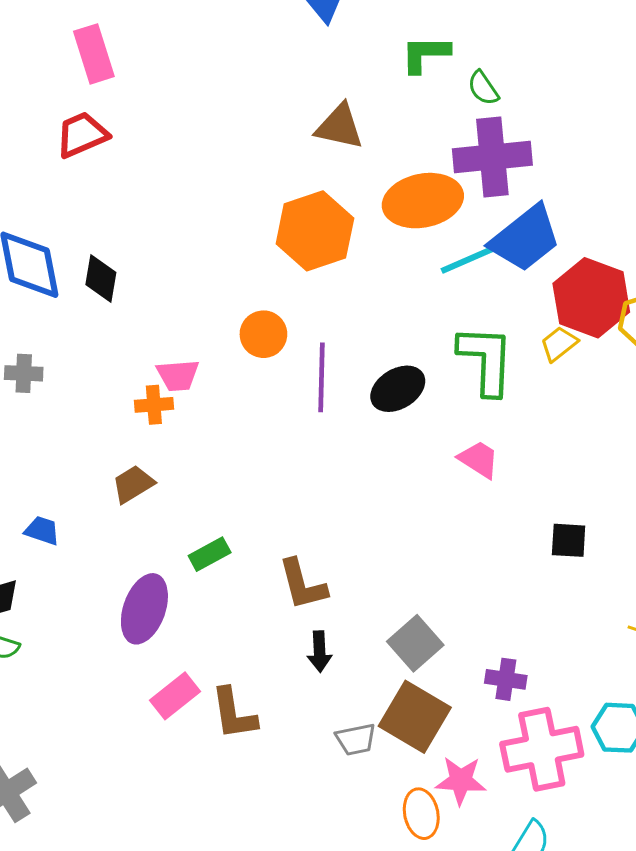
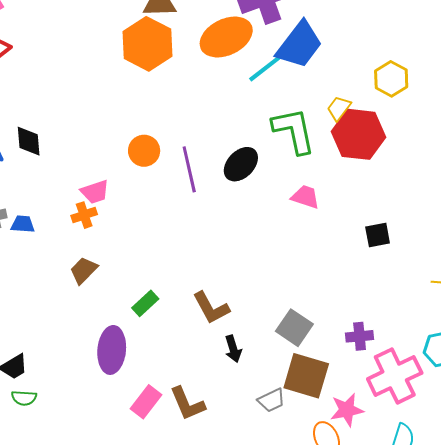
orange hexagon: (315, 231) -> (147, 44), moved
red hexagon: (591, 298) -> (358, 134), moved
blue trapezoid: (42, 531) -> (23, 224), moved

